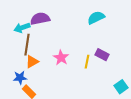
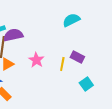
purple semicircle: (40, 19) -> (13, 35), moved
cyan square: (121, 87) -> (86, 84), moved

